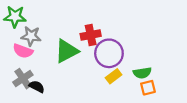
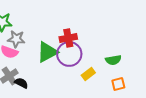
purple circle: (109, 53) -> (69, 54), moved
green semicircle: (142, 73) -> (113, 60), moved

